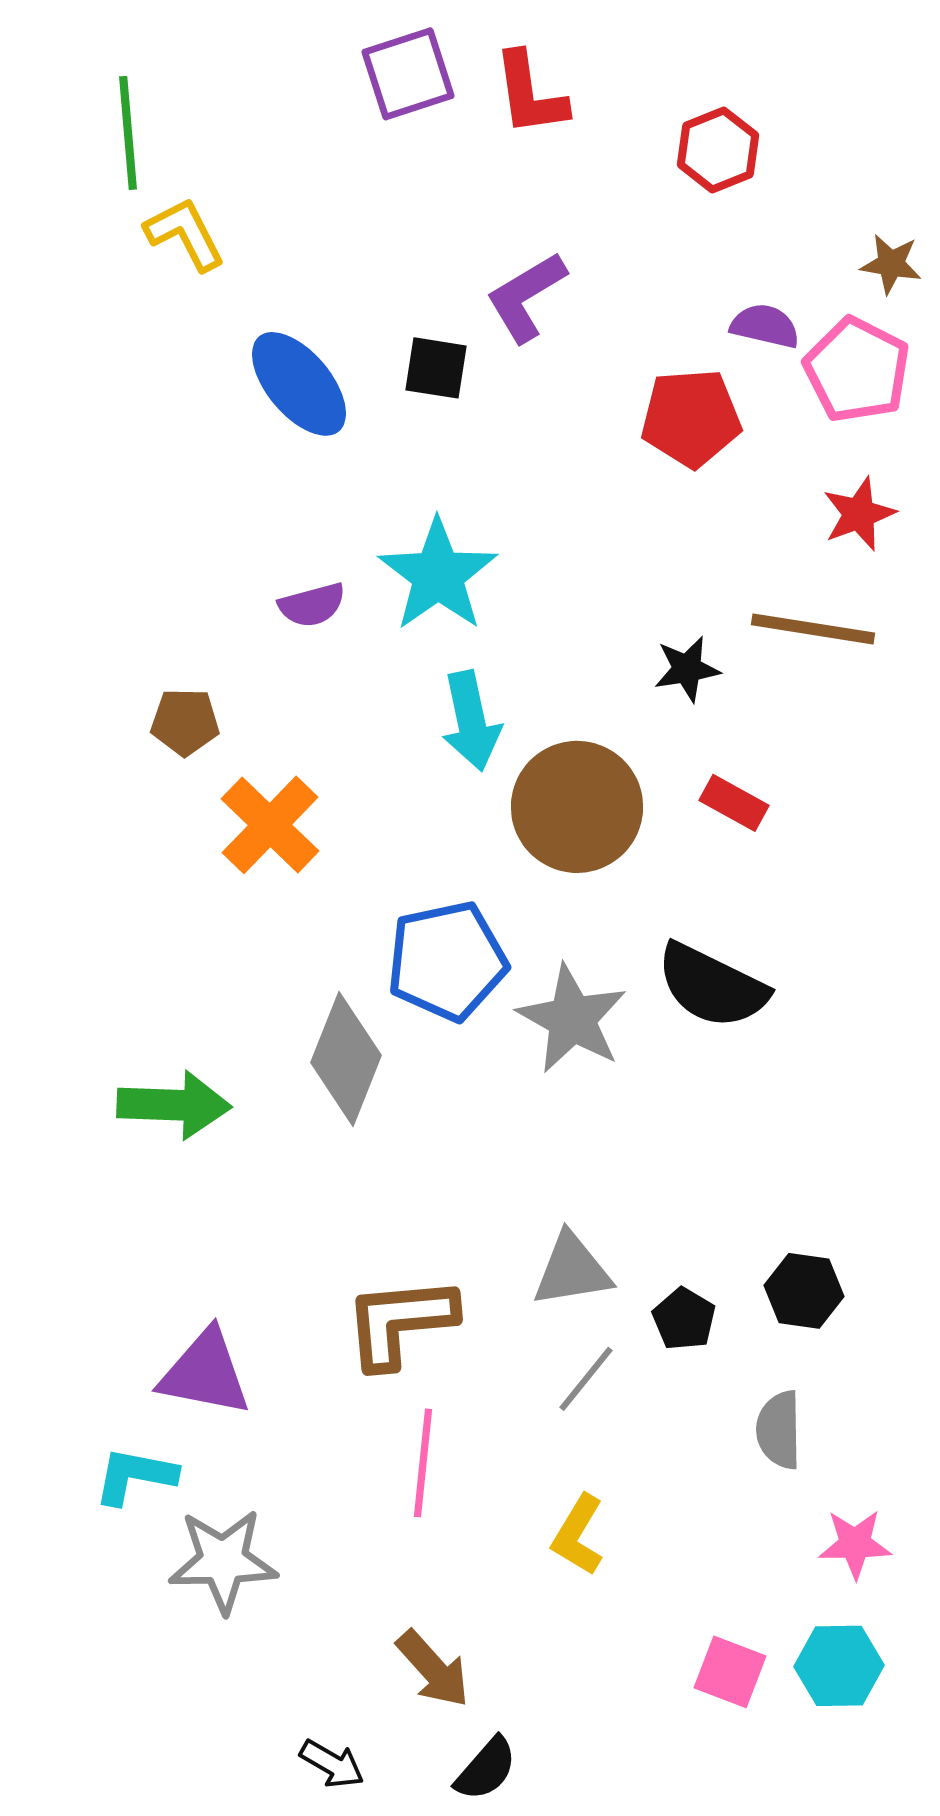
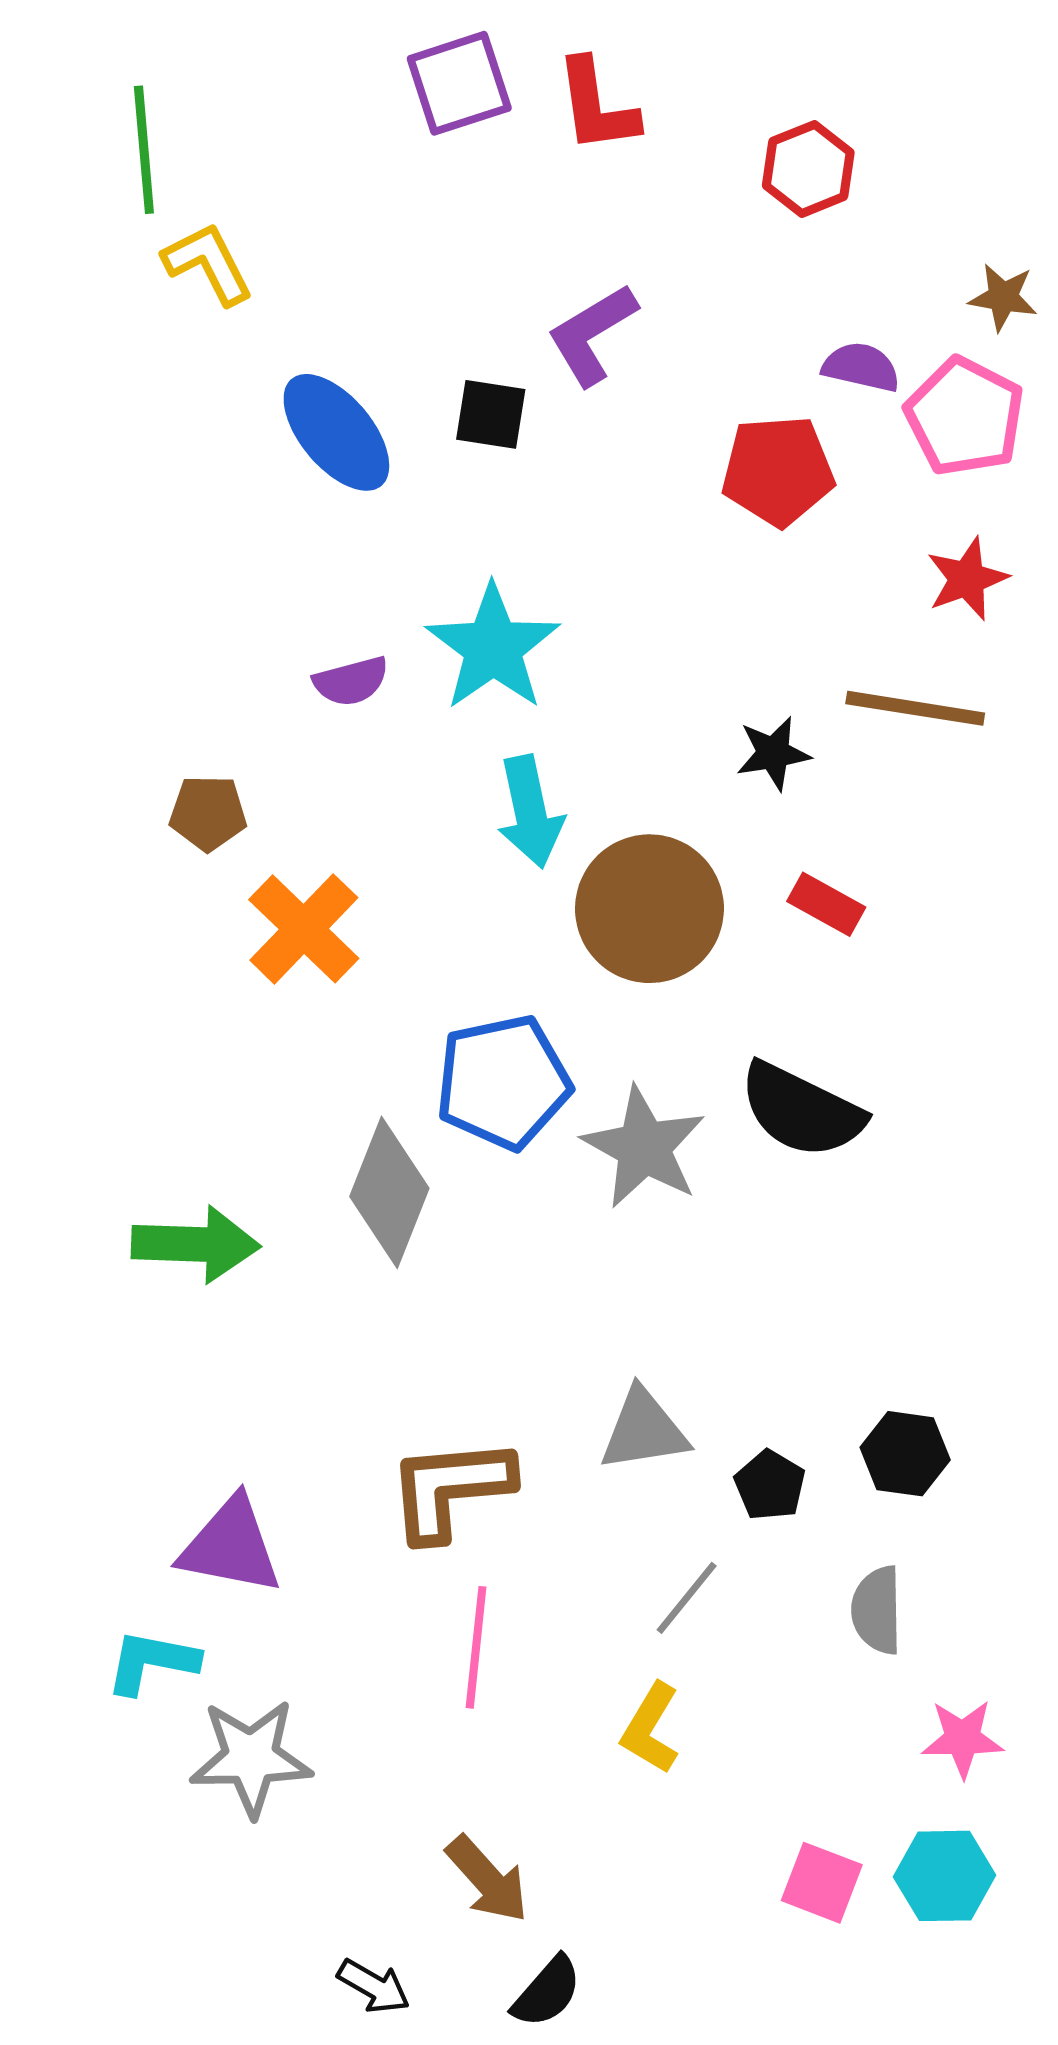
gray line: (586, 1379) -> (687, 1598), moved

